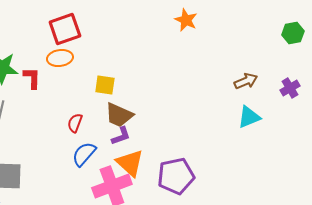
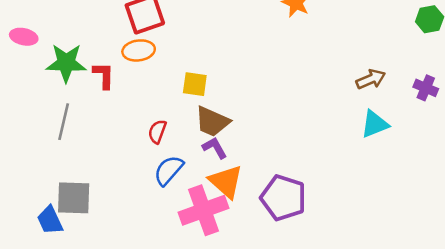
purple cross: (290, 88) -> (426, 88), turned -36
purple L-shape: (121, 136) -> (215, 148), turned -100
purple pentagon: (176, 176) -> (283, 198), turned 30

